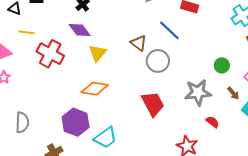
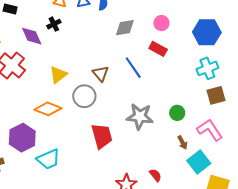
purple diamond: (80, 30) -> (32, 36), moved
gray circle: (158, 61) -> (84, 96), moved
gray star: (198, 92) -> (140, 116), moved
red semicircle: (212, 122) -> (155, 175), moved

